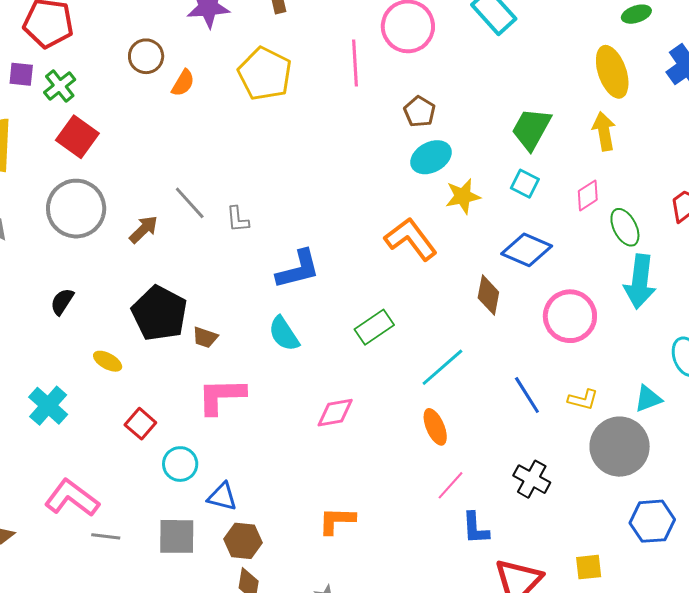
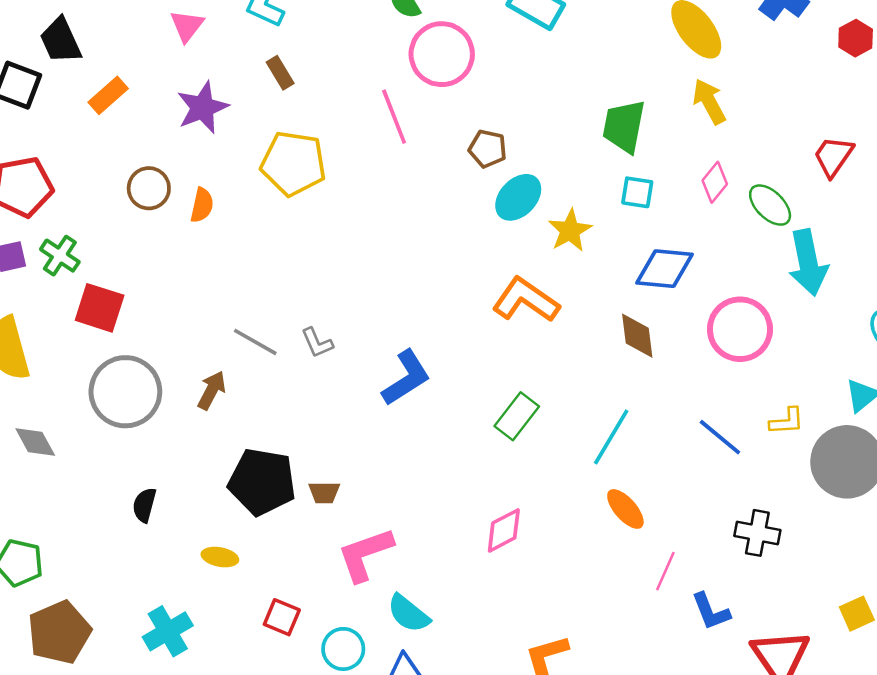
cyan semicircle: (284, 334) -> (408, 614), moved
cyan cross: (48, 406) -> (168, 631), turned 36

